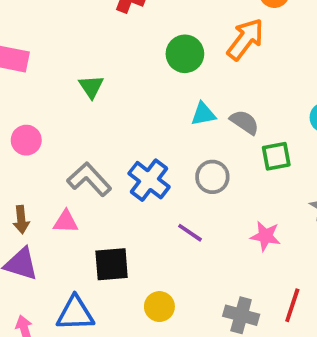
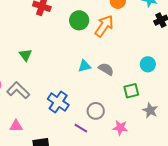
green circle: (185, 54) -> (79, 20), moved
green square: (276, 156) -> (131, 91), moved
gray circle: (212, 177) -> (96, 111), moved
gray L-shape: (89, 179) -> (18, 90), moved

